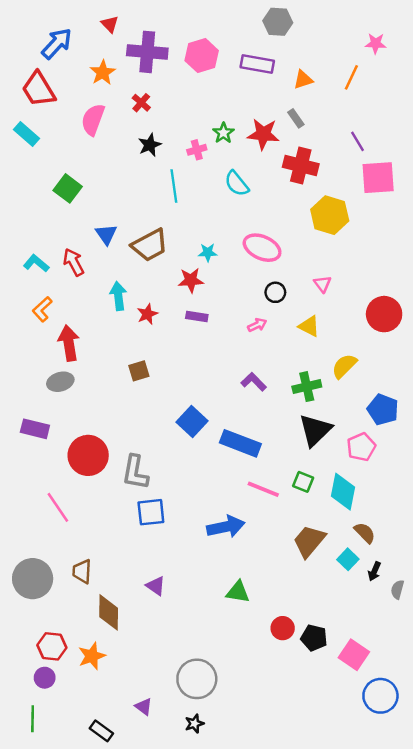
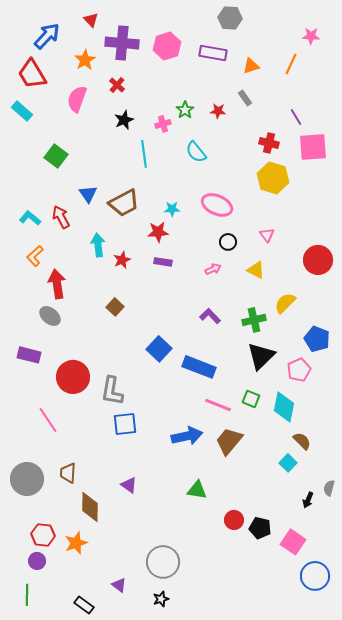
red star: (263, 134) -> (218, 111), size x0.6
red cross: (301, 165) -> (269, 143), moved, size x0.7
brown square: (139, 371) -> (115, 307), turned -30
gray ellipse: (60, 382) -> (50, 316), turned 55
brown trapezoid: (309, 541) -> (229, 441), moved
black arrow: (374, 571) -> (308, 500), moved

